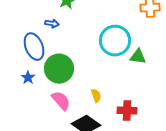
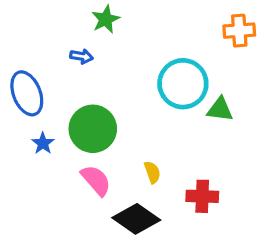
blue ellipse: (34, 47) -> (27, 93), moved

